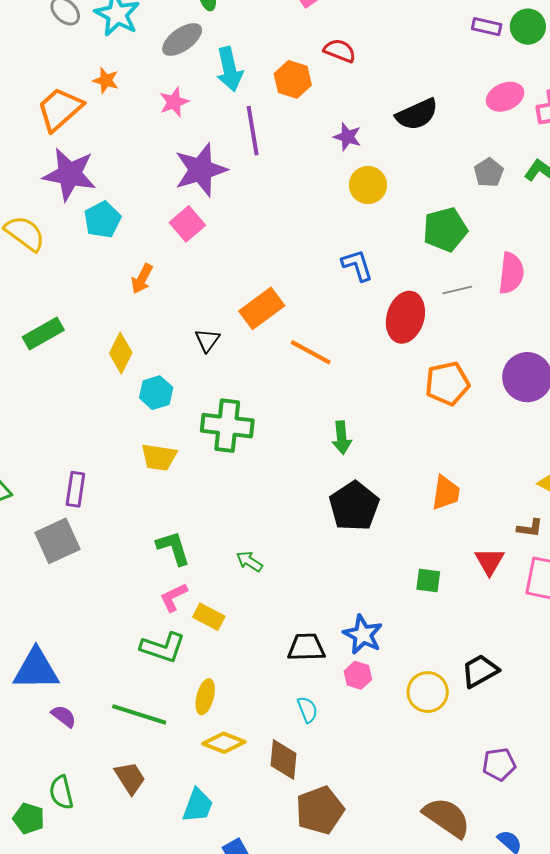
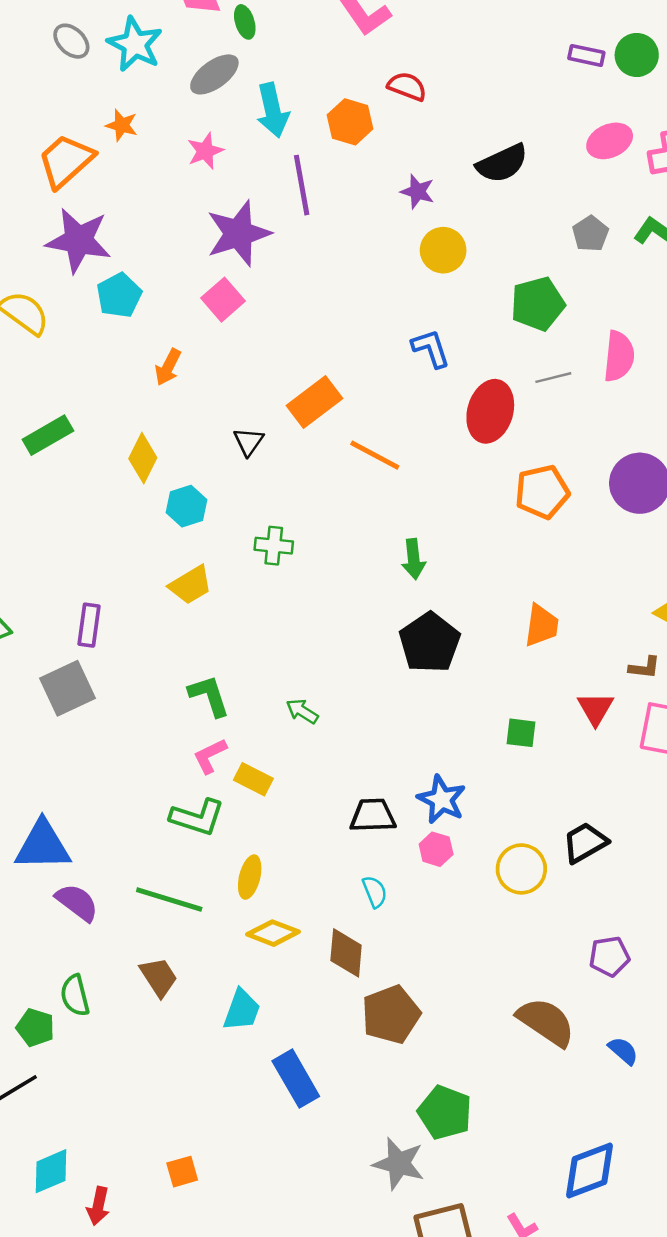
green cross: (227, 426) -> (274, 546), size x0.6
yellow trapezoid: (159, 457) -> (191, 585), turned -39
purple semicircle: (64, 716) -> (77, 902), size x1.4

